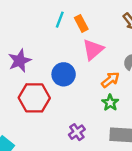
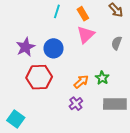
orange rectangle: (81, 23) -> (83, 14), moved
blue circle: (64, 74) -> (53, 48), moved
orange arrow: (110, 80) -> (81, 82), moved

